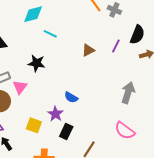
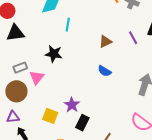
cyan line: (50, 34) -> (68, 25), turned 72
purple line: (116, 46) -> (133, 38), turned -56
blue semicircle: (71, 97) -> (105, 71), moved

